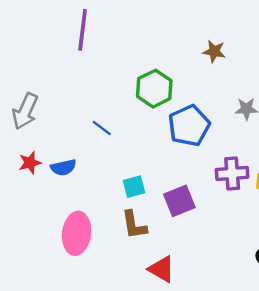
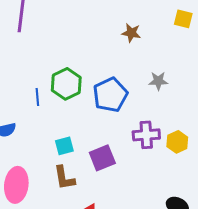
green hexagon: (154, 89) -> (66, 84), moved
blue line: (102, 128) -> (37, 97), turned 48

